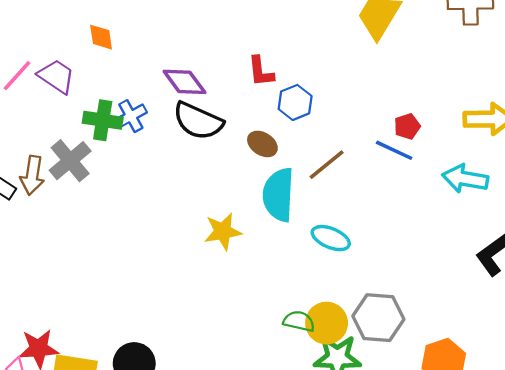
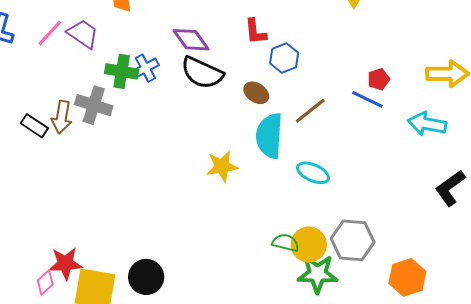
gray cross: (70, 161) -> (94, 105), turned -33

